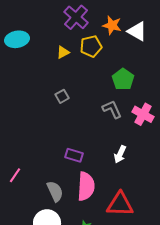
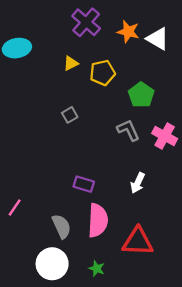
yellow pentagon: (91, 46) -> (103, 73), moved

